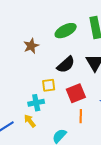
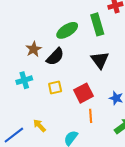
black semicircle: (66, 65) -> (55, 57), moved
cyan cross: (36, 103) -> (24, 80), moved

